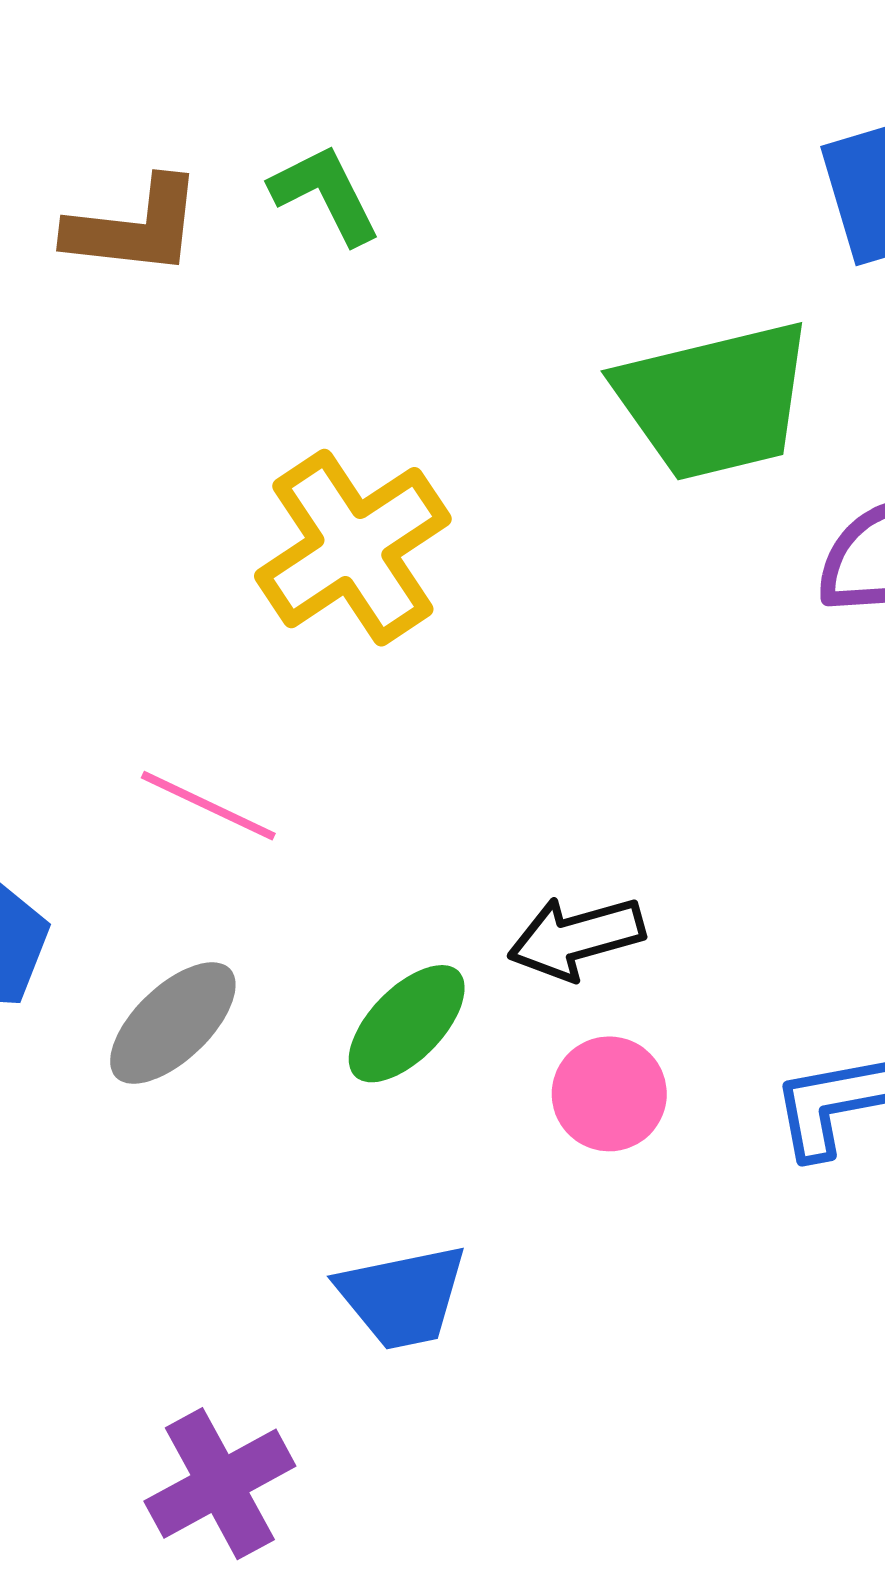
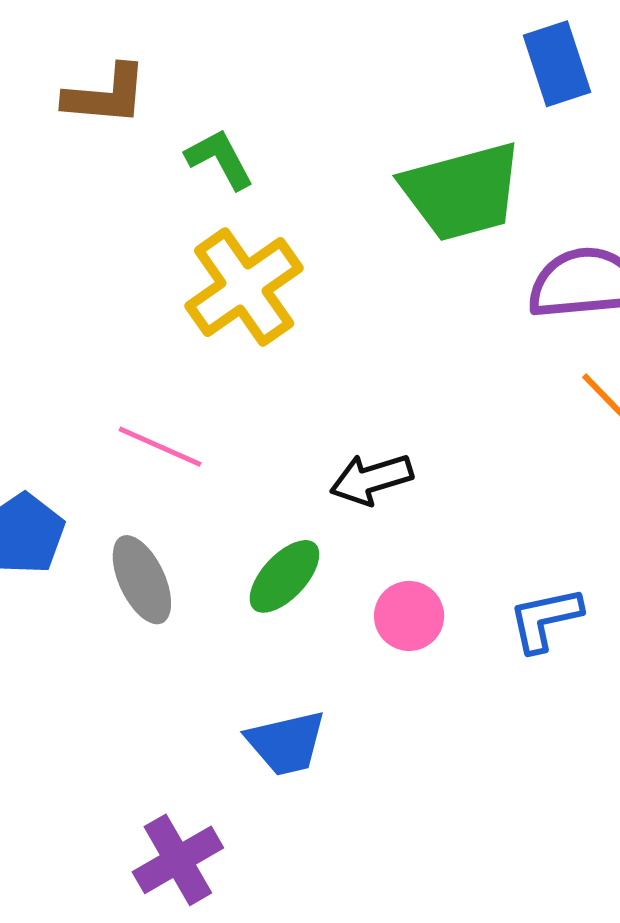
green L-shape: (325, 194) -> (220, 159), moved
black arrow: (576, 938) -> (371, 479), moved
gray ellipse: (173, 1023) -> (142, 580), turned -70

